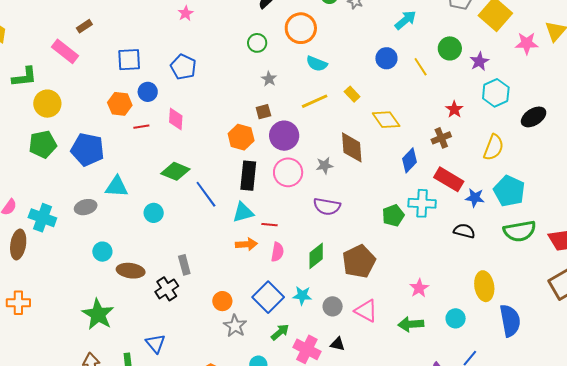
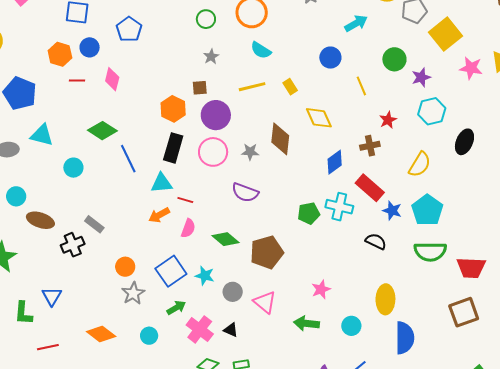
yellow line: (421, 67) -> (361, 86), moved
black ellipse: (534, 117) -> (464, 142), turned -45
orange arrow: (246, 244) -> (159, 215), turned 145
green diamond: (316, 256) -> (226, 239), turned 68
gray rectangle: (184, 265) -> (94, 224), turned -48

